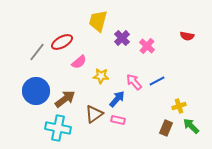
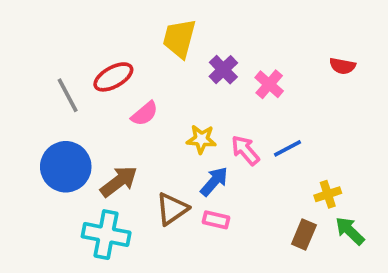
gray line: (37, 52) -> (68, 95), turned -66
yellow star: (101, 76) -> (201, 139), moved

